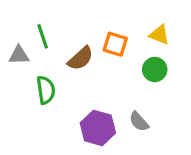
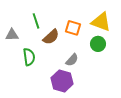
yellow triangle: (159, 35) -> (101, 22), size x1.5
green line: (43, 36) -> (36, 21), moved
gray semicircle: (139, 122) -> (72, 60), moved, turned -96

